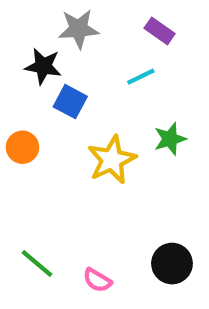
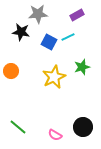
purple rectangle: (160, 31) -> (77, 15), turned -64
blue square: (70, 102) -> (49, 42), moved
pink semicircle: (97, 280) -> (55, 135), moved

